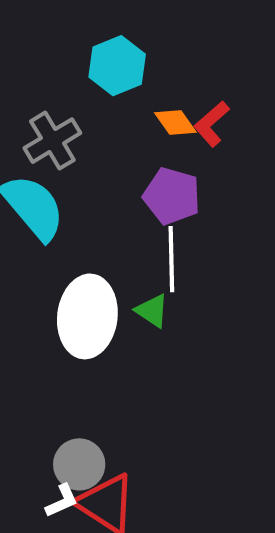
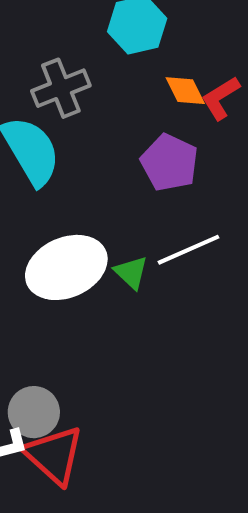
white line: (171, 259) -> (189, 250), moved, turned 58
white ellipse: (87, 316) -> (66, 267), turned 50

